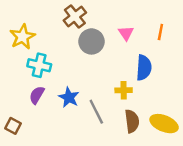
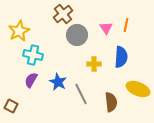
orange line: (160, 32) -> (126, 25), moved
yellow cross: (124, 90) -> (94, 64), moved
yellow ellipse: (164, 124) -> (138, 89), moved

